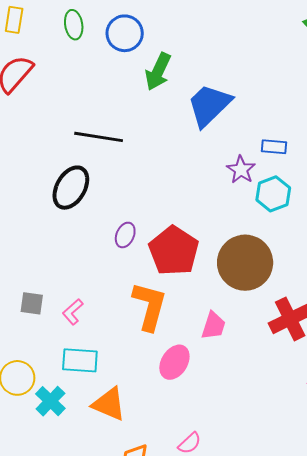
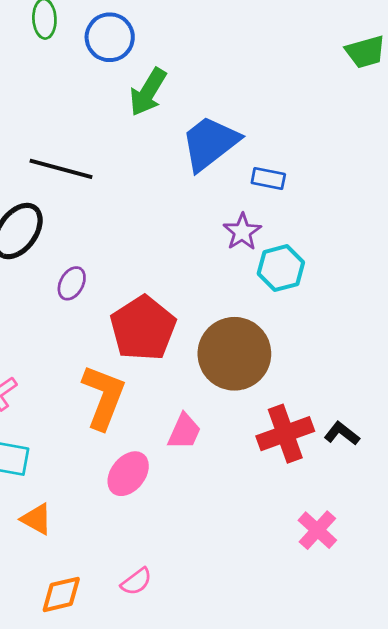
blue rectangle: (274, 147) -> (268, 178), moved
purple ellipse: (125, 235) -> (72, 283), moved
orange triangle: (109, 404) -> (37, 519), size x0.7

